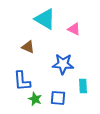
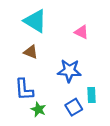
cyan triangle: (45, 19) -> (35, 21), moved
blue square: (58, 98) -> (74, 107), moved, turned -35

